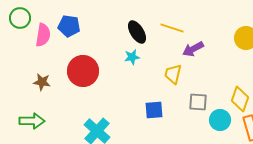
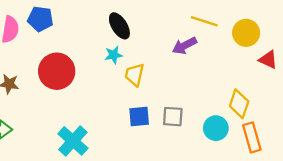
yellow line: (172, 28) -> (204, 21), moved
yellow trapezoid: (173, 74) -> (135, 75), moved
gray square: (198, 102) -> (173, 117), moved

